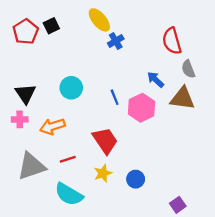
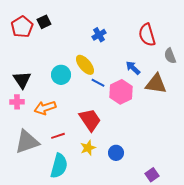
yellow ellipse: (99, 20) -> (85, 65), moved
gray semicircle: (188, 69) -> (170, 56), moved
blue line: (115, 97) -> (98, 83), turned -40
cyan semicircle: (69, 194) -> (59, 166), turned -105

